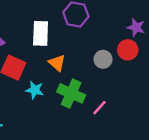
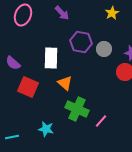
gray circle: (103, 59) -> (104, 49), moved
cyan star: (35, 90) -> (46, 129), moved

